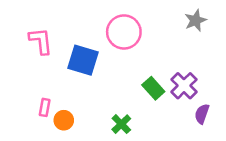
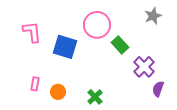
green rectangle: (153, 88) -> (120, 45), moved
orange circle: (64, 120) -> (58, 92), moved

